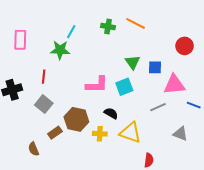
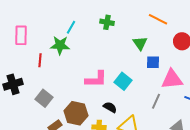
orange line: (136, 23) -> (158, 19), moved
green triangle: (132, 62) -> (140, 43), moved
red line: (44, 77) -> (40, 60), moved
cyan square: (124, 87) -> (123, 81), turned -30
gray line: (158, 107) -> (156, 101), turned -42

